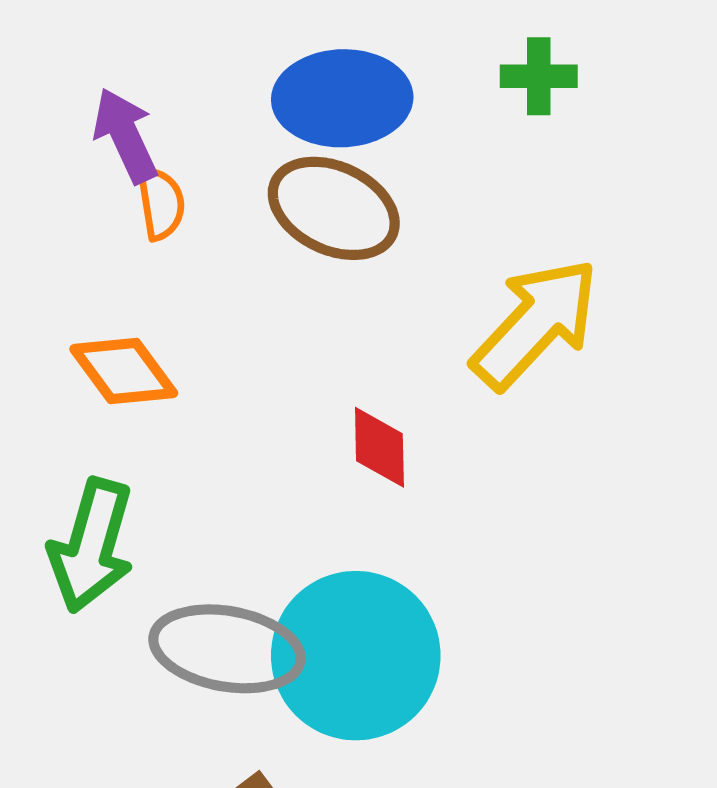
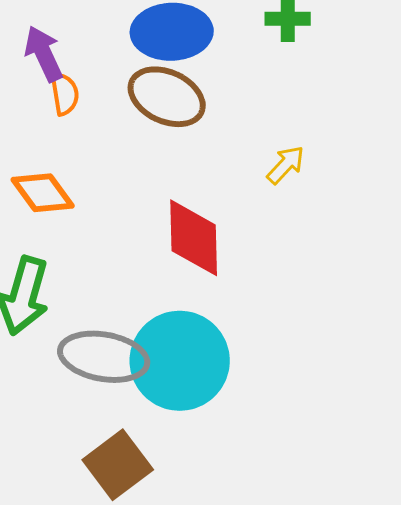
yellow arrow: (535, 324) -> (286, 165), size x0.5
red diamond: (379, 447) -> (194, 238), size x1.6

